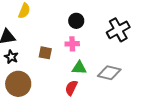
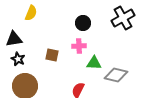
black cross: (118, 30) -> (123, 18), moved
green triangle: (79, 68) -> (94, 63), moved

